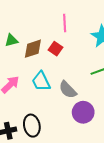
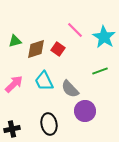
pink line: (65, 23) -> (75, 30), moved, turned -42
black ellipse: (32, 126) -> (49, 124), moved

